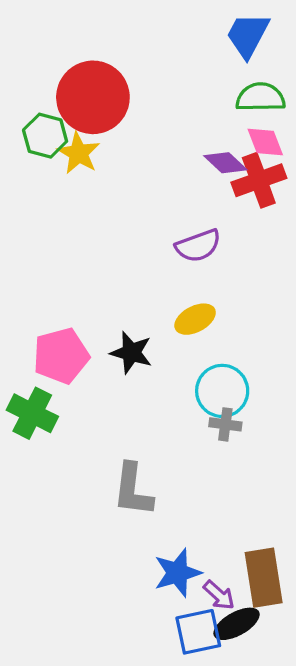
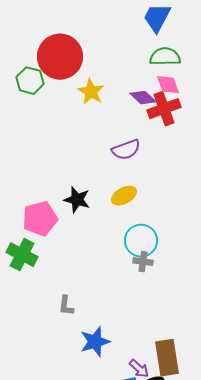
yellow star: (79, 153) -> (91, 92), moved
black star: (131, 353) -> (77, 200), moved
gray L-shape: (133, 490) -> (66, 306), moved, size x0.6
blue star: (177, 573) -> (95, 342), moved

